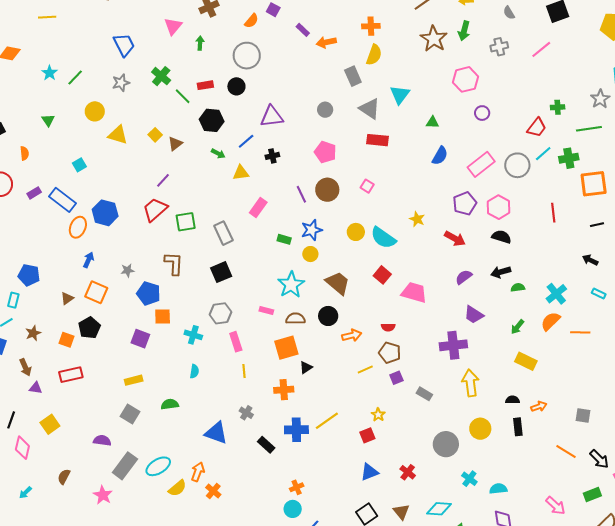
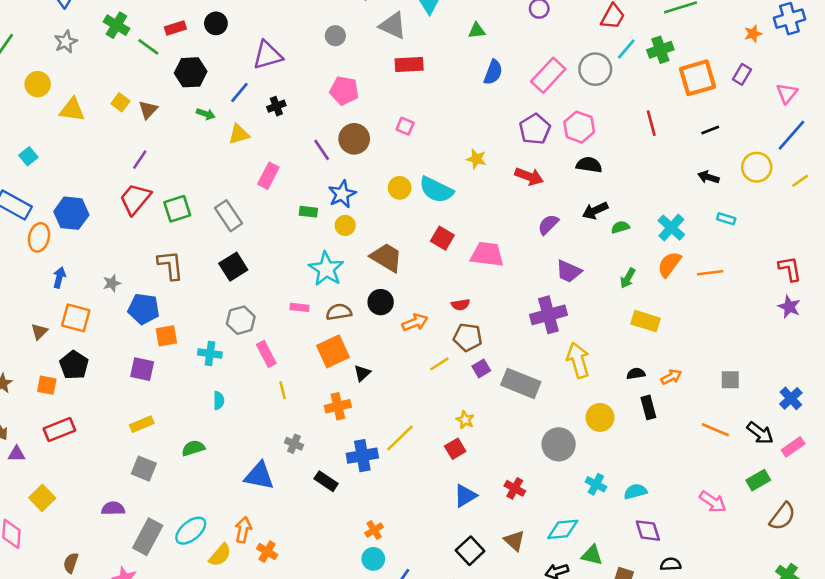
gray rectangle: (424, 394) -> (521, 383), size x1.8

